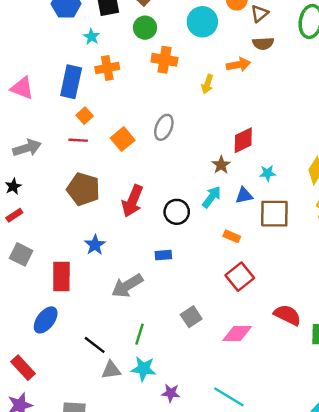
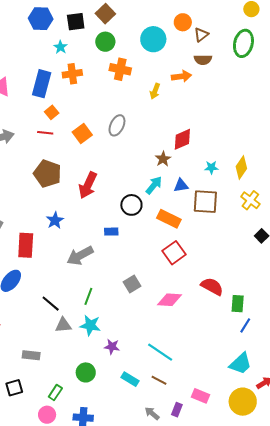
cyan star: (268, 173) -> (211, 167), moved
black circle: (177, 212) -> (131, 205), moved
orange rectangle: (232, 236) -> (169, 219), size x1.6

